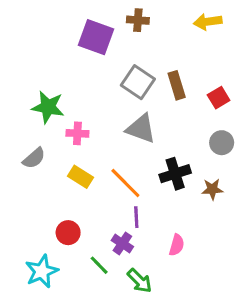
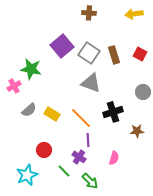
purple square: (96, 37) -> (62, 46), moved, turned 30
red square: (219, 98) -> (140, 54), moved, turned -32
pink cross: (77, 133) -> (14, 86), moved, turned -32
gray semicircle: (34, 158) -> (29, 110), moved
brown star: (212, 189) -> (137, 131), moved

